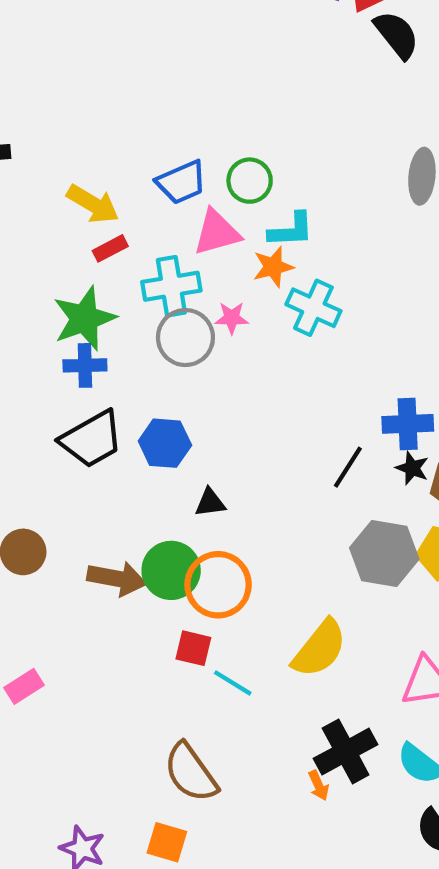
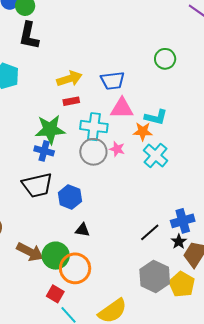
green circle: (250, 181) -> (165, 59), moved
yellow arrow: (93, 204) -> (69, 79), turned -65
blue cross: (408, 424) -> (183, 221), turned -30

